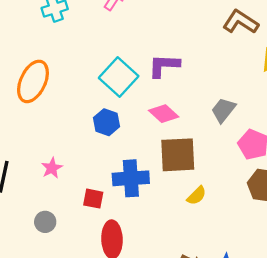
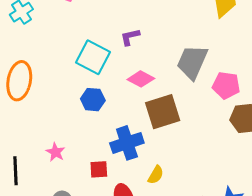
purple L-shape: (164, 66) -> (130, 37), size x0.7
gray trapezoid: (223, 110) -> (192, 62), size x1.5
yellow semicircle: (197, 196) -> (156, 175), moved

